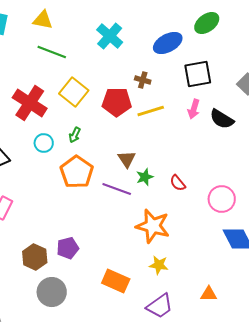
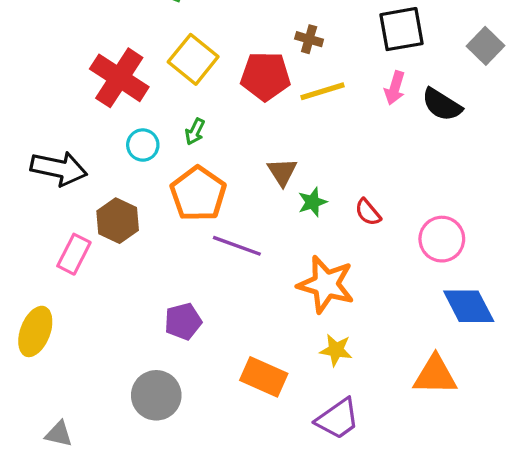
purple line: (117, 189) -> (237, 246), moved
brown hexagon: (35, 257) -> (118, 221), moved
orange triangle: (209, 294) -> (435, 375), moved, size x1.6

